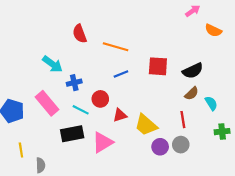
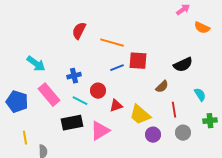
red semicircle: (80, 34) -> (79, 31), turned 48
cyan arrow: (52, 64) -> (36, 64), moved
red square: (158, 66) -> (138, 61), moved
brown semicircle: (192, 93) -> (162, 87), moved
gray circle: (181, 145) -> (183, 133), moved

